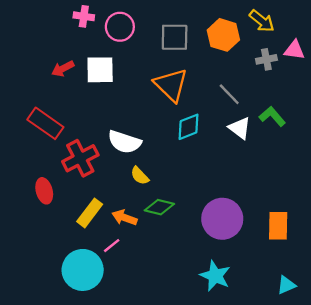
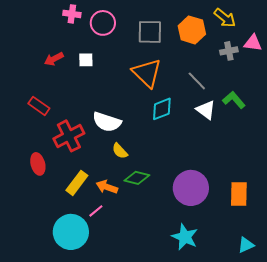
white square: (100, 70) -> (86, 60), size x0.6
red rectangle: (45, 123) -> (39, 106), size x0.7

